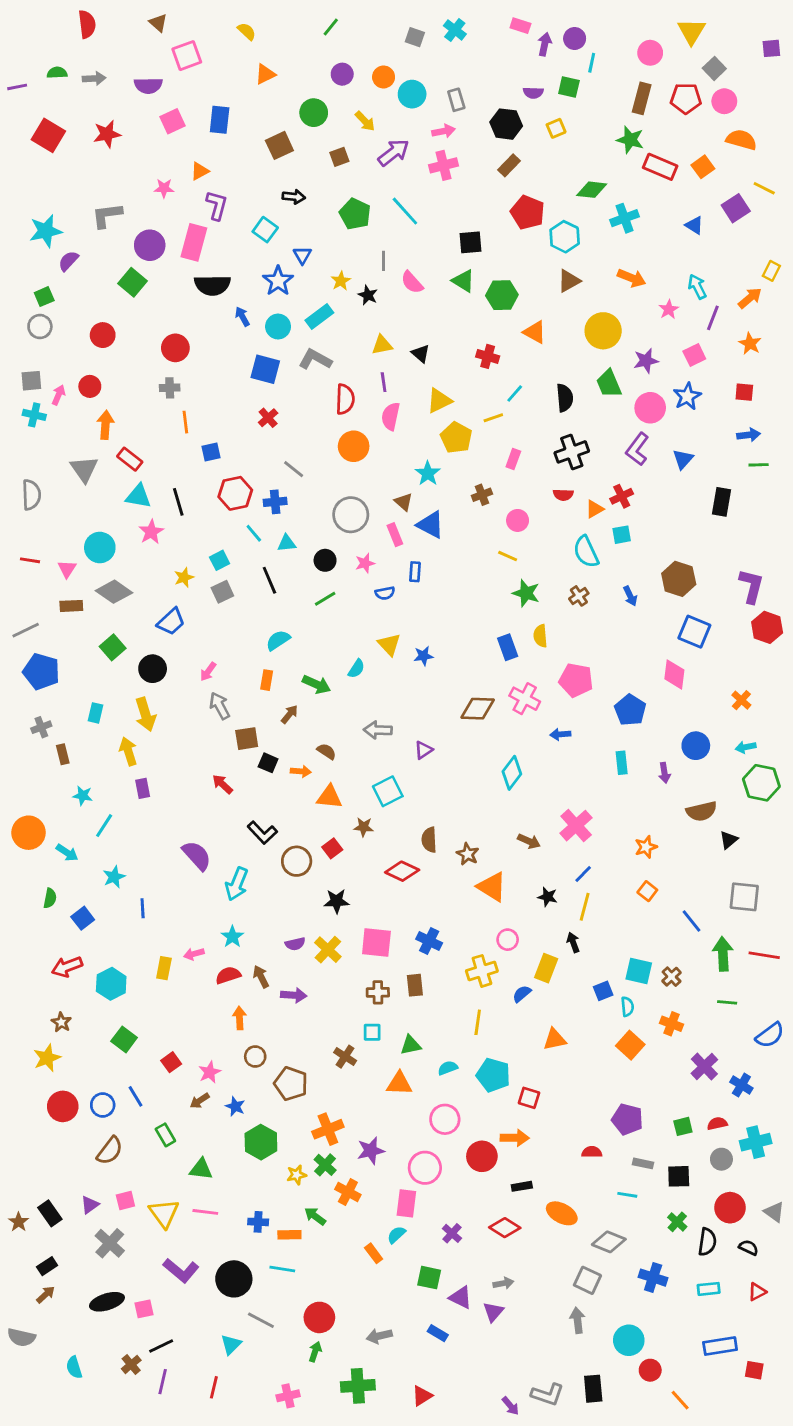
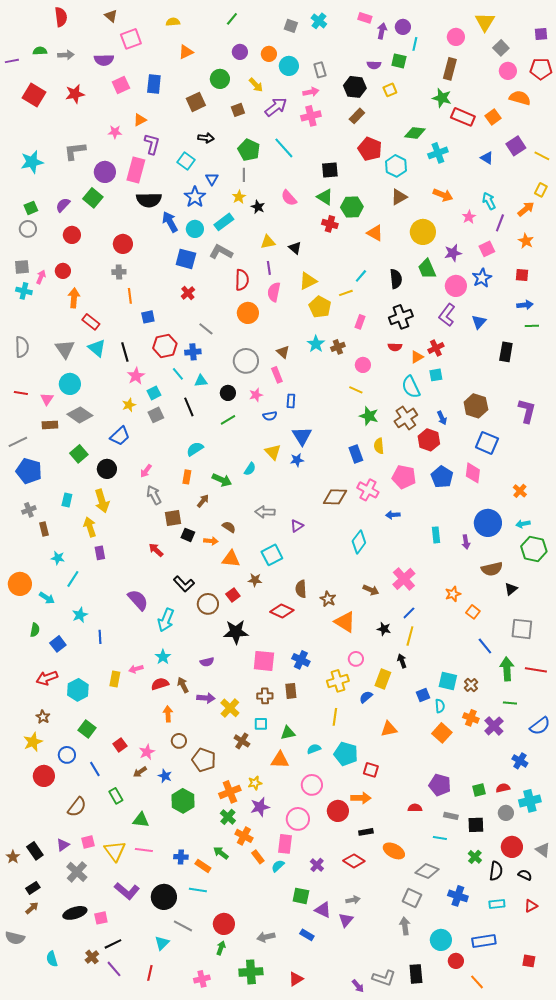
yellow semicircle: (247, 31) -> (173, 22), turned -48
red pentagon: (686, 98) -> (541, 69), moved
yellow line: (764, 188) -> (542, 156), moved
purple semicircle: (68, 261) -> (63, 205), moved
gray line: (384, 261) -> (244, 175), moved
blue arrow: (242, 317) -> (170, 222), size x1.5
red cross: (488, 356) -> (330, 224), moved
gray triangle: (84, 469) -> (65, 349), moved
cyan star: (428, 473) -> (316, 344), moved
cyan triangle: (138, 496) -> (97, 348), turned 30
blue triangle: (431, 525) -> (302, 436), moved, turned 30
pink star: (151, 532) -> (136, 376), moved
brown cross: (579, 596) -> (406, 418), size x1.6
red hexagon: (767, 627) -> (429, 440), moved
blue pentagon: (630, 710) -> (442, 477), moved
blue circle: (696, 746) -> (488, 523), size x1.4
orange square: (647, 891) -> (473, 612), moved
black star: (336, 901) -> (236, 632), size x1.4
yellow cross: (328, 950) -> (230, 708), moved
purple cross: (704, 1066) -> (494, 726), moved
blue circle: (103, 1105) -> (67, 755), moved
yellow star: (297, 1175) -> (255, 783), moved
orange rectangle: (289, 1235) -> (203, 866), turned 35
orange rectangle: (374, 1253) -> (258, 857), moved
blue rectangle: (720, 1346) -> (484, 941), moved
purple line: (163, 1382) -> (114, 969), turned -54

